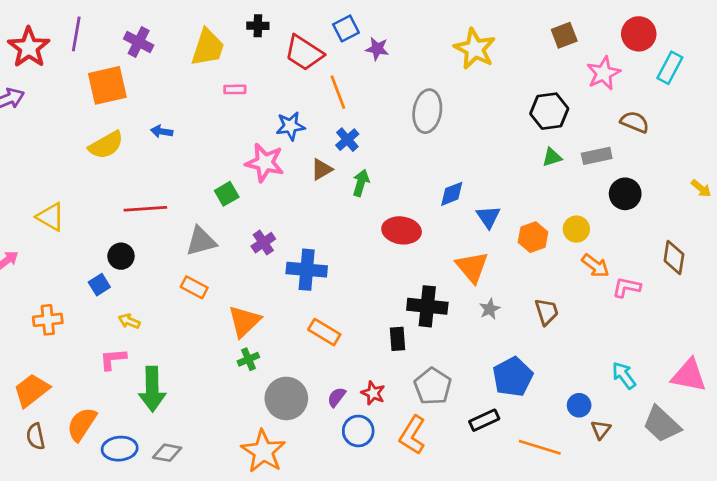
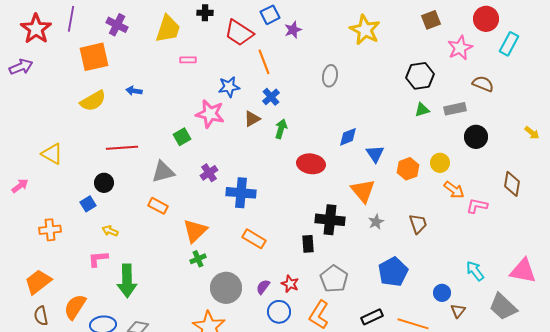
purple star: (377, 49) -> (293, 30), turned -30
gray ellipse: (427, 111) -> (330, 76), size x0.7
black rectangle: (484, 420) -> (372, 317), moved

